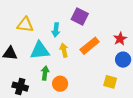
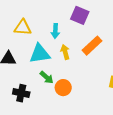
green arrow: (45, 73) -> (47, 77), turned 128

